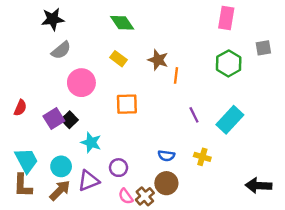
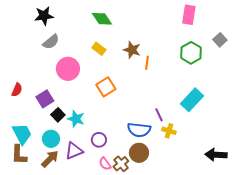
gray square: (263, 48) -> (220, 40), turned -32
orange square: (127, 104) -> (106, 87), turned -30
purple line: (194, 115) -> (159, 115), moved
black square: (69, 120) -> (58, 115), moved
blue semicircle: (166, 156) -> (139, 130), size x1.6

